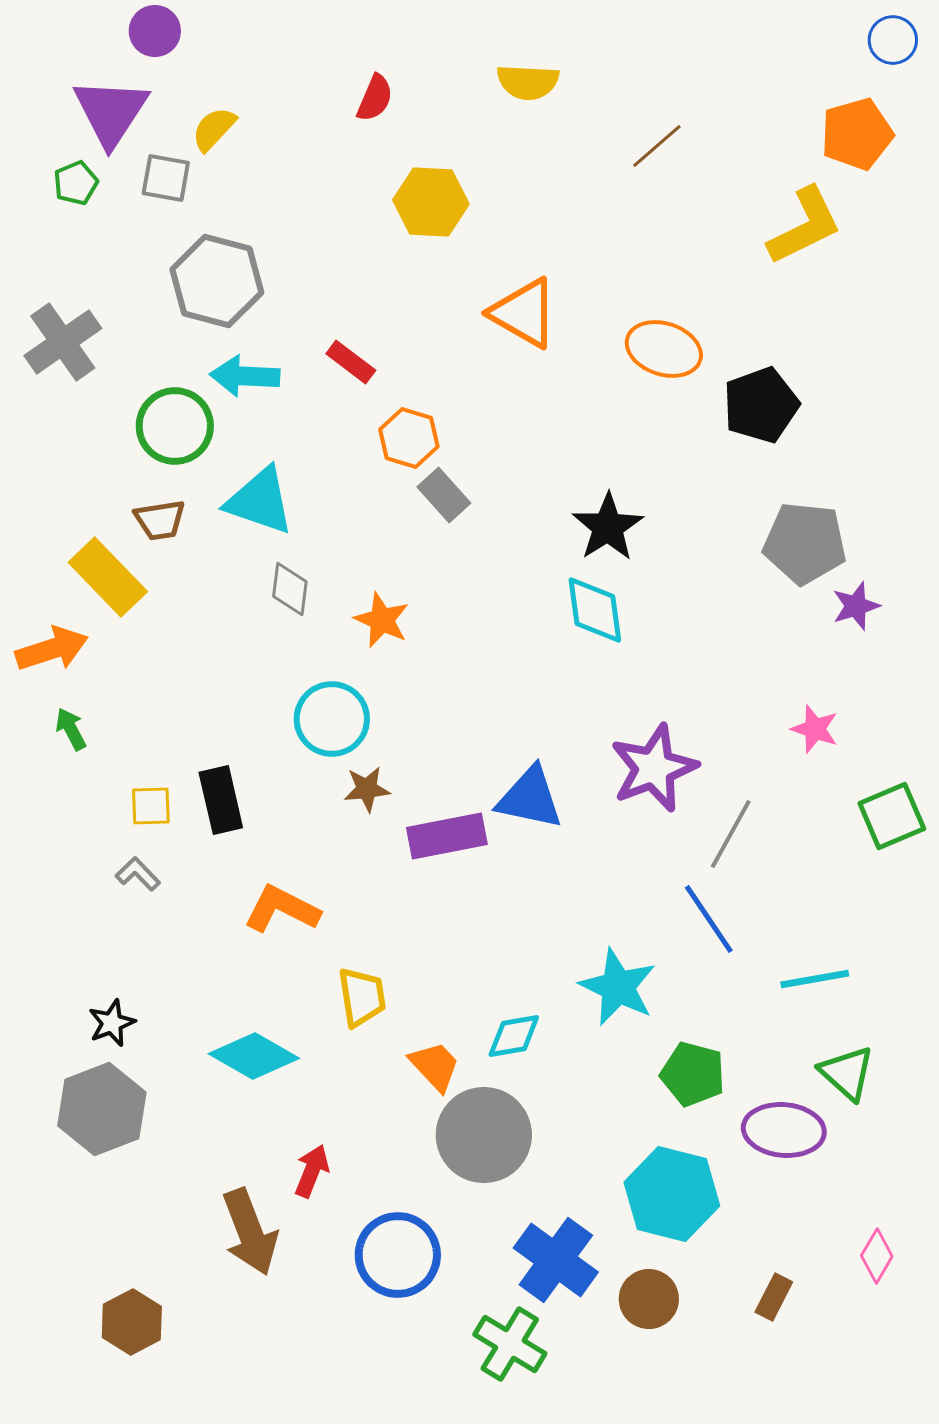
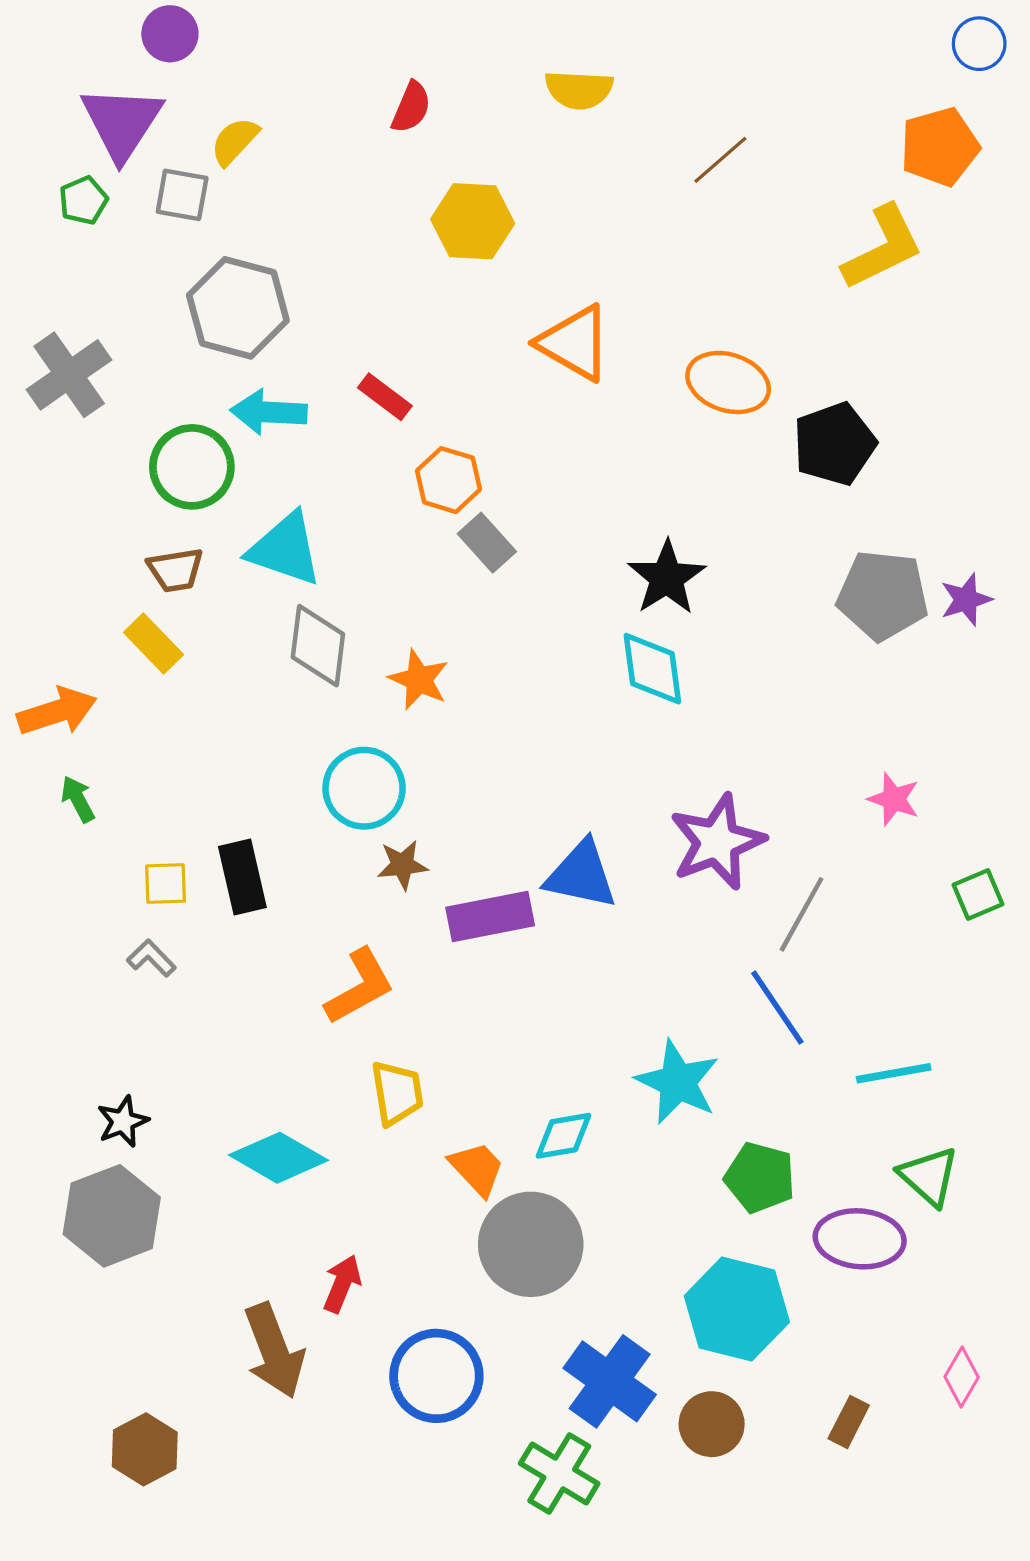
yellow rectangle: (108, 577) -> (154, 643), moved, size x0.7
gray diamond: (290, 589) -> (318, 646), size x1.4
purple star: (856, 606) -> (966, 600), moved
green square: (892, 816) -> (978, 895), size x0.7
orange L-shape: (282, 909) -> (360, 987), moved, turned 124

